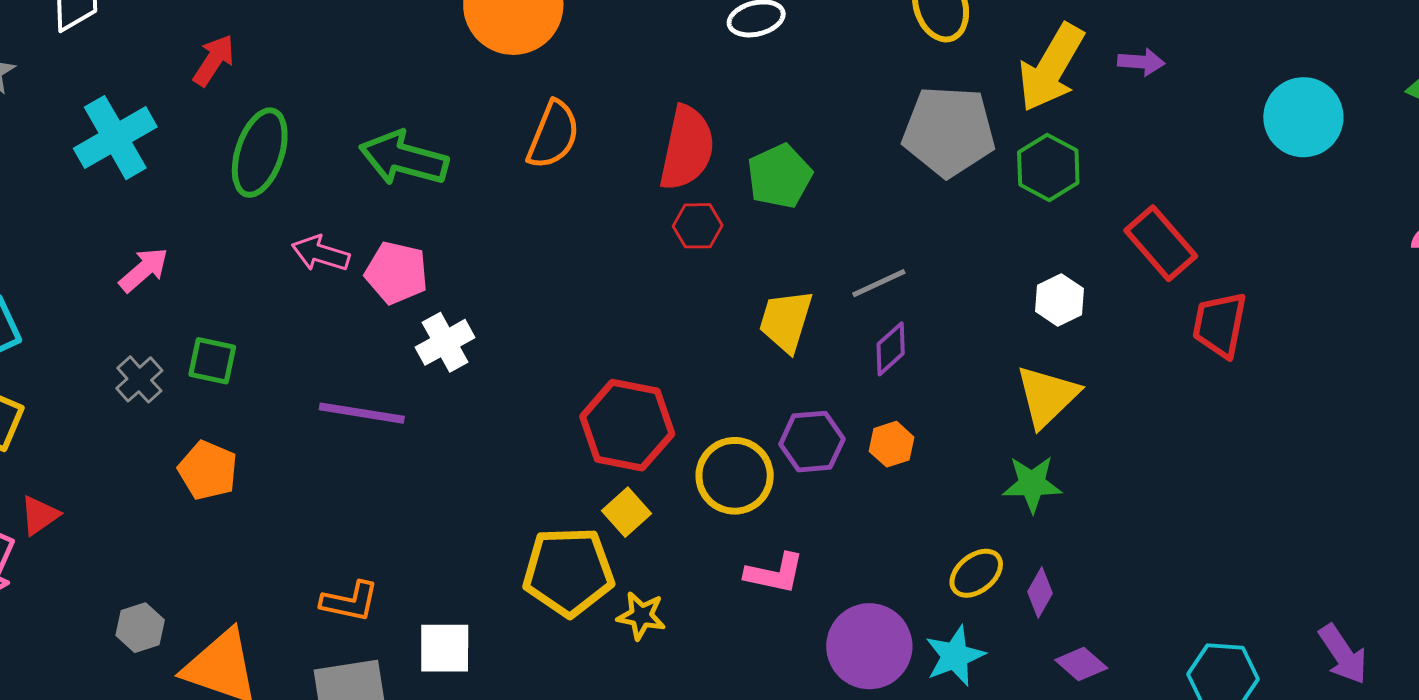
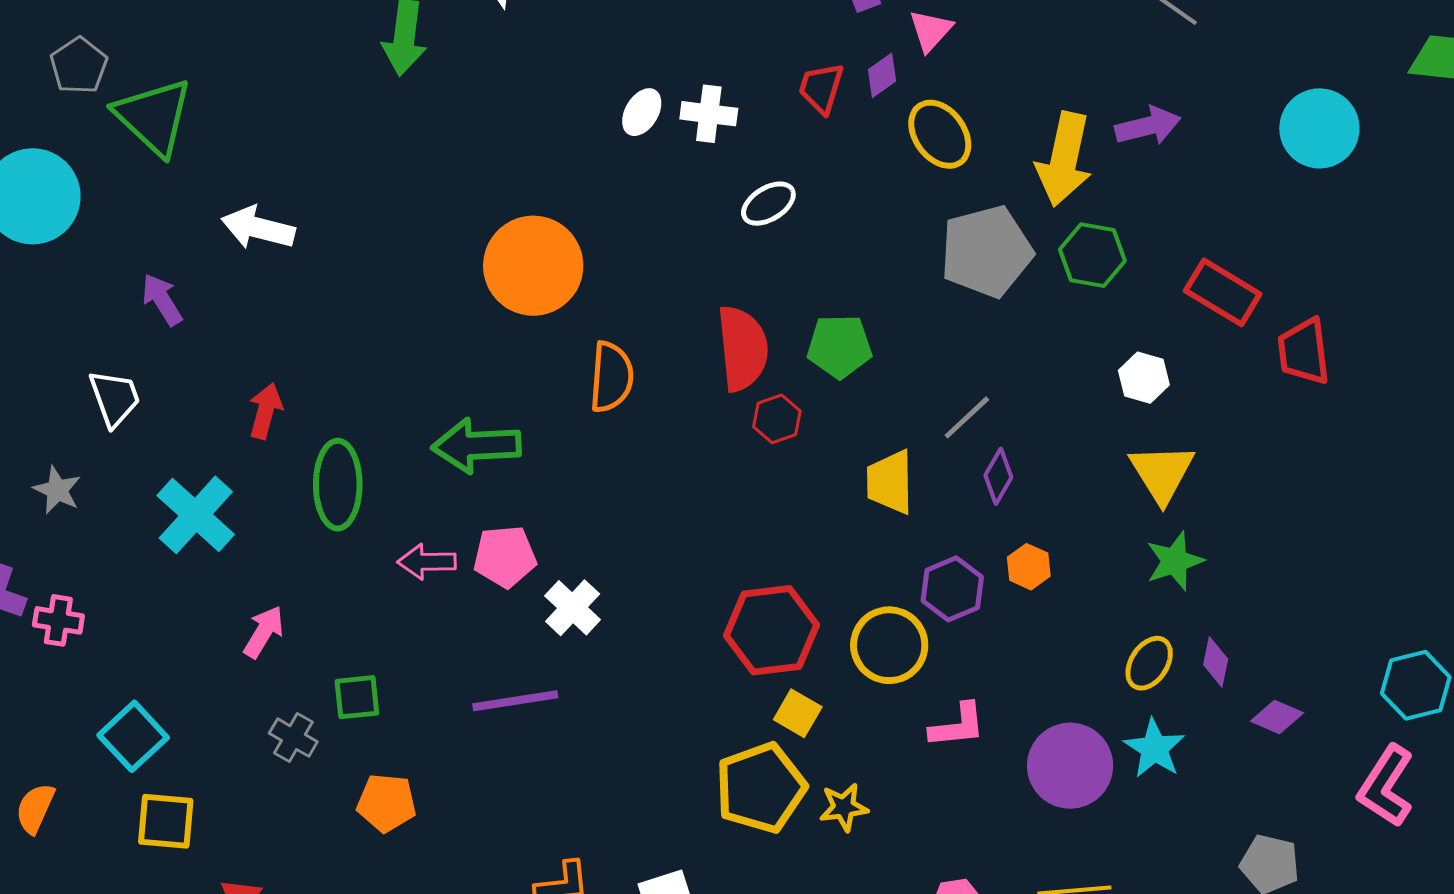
purple arrow: (1141, 62) -> (1148, 126), size x1.4
green pentagon: (780, 176) -> (839, 346), turned -30

